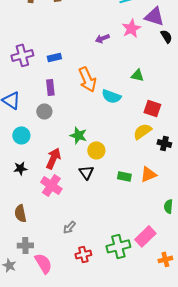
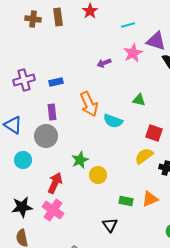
gray circle: (44, 111) -> (46, 136), size x1.5
green star: (78, 135) -> (80, 160), turned 30
black star: (20, 168) -> (22, 207), moved, size x1.5
black triangle: (86, 172) -> (110, 225), moved

